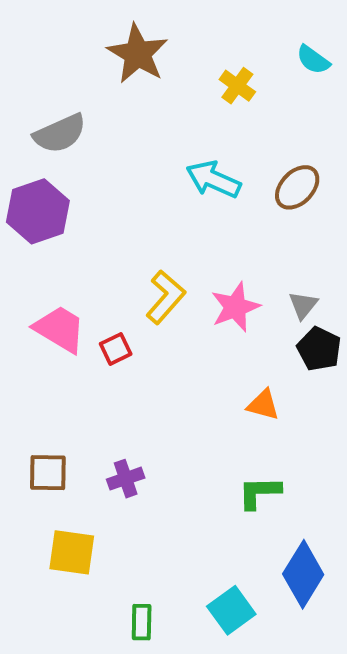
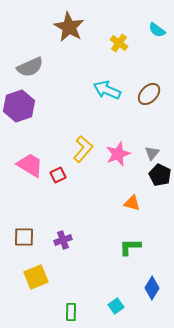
yellow square: (72, 552) -> (36, 277), turned -30
blue diamond: (303, 574) -> (152, 288), size x0.7
cyan square: (231, 610) -> (116, 306), size x0.7

